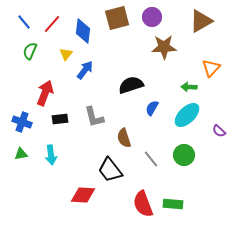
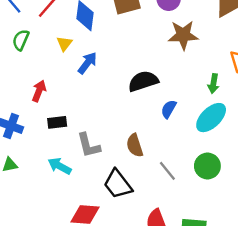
green arrow: (189, 87) -> (213, 84), turned -84
red arrow: (45, 93) -> (39, 91), size x0.7
gray L-shape: (94, 117) -> (89, 145), moved
cyan arrow: (51, 155) -> (60, 166), moved, turned 126

